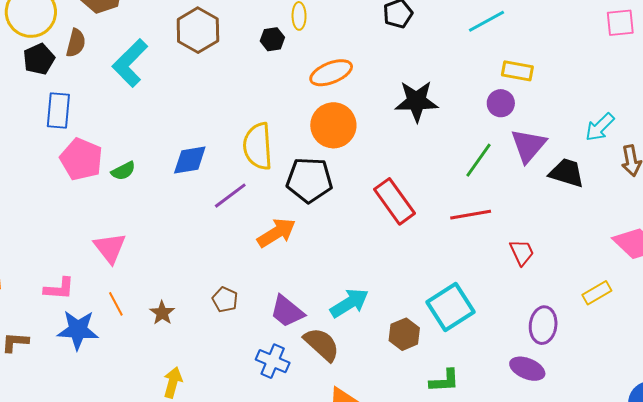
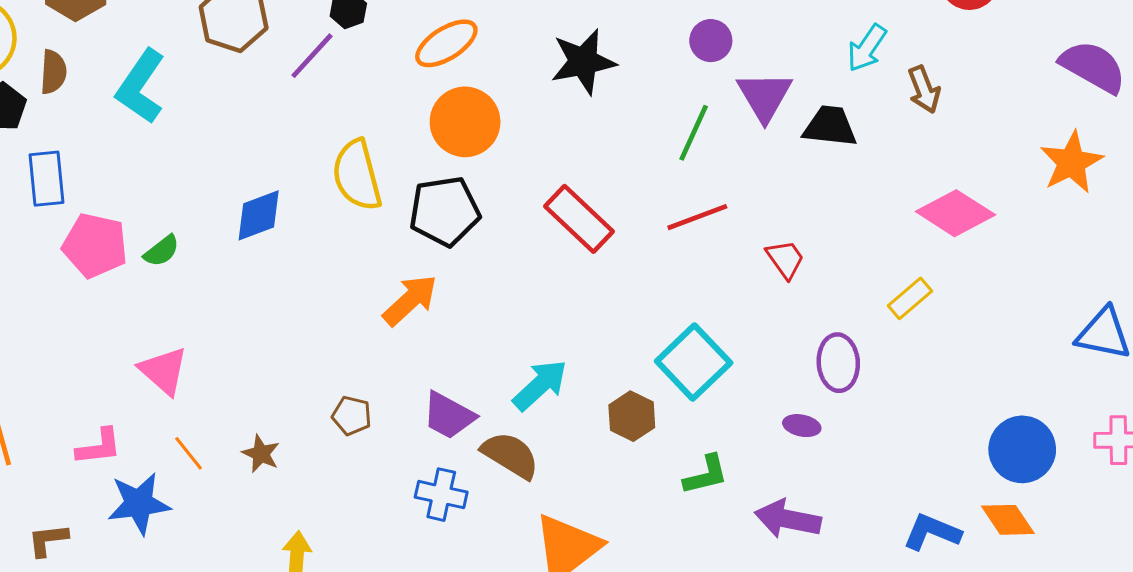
purple line: (230, 196) -> (312, 56), moved
purple ellipse: (527, 369) -> (802, 426), moved, size x0.7

